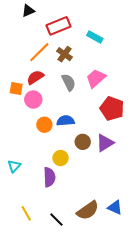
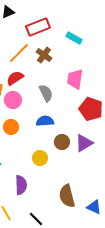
pink trapezoid: (96, 78) -> (75, 79), turned -40
gray semicircle: (69, 82) -> (46, 93), moved
orange circle: (44, 125) -> (11, 127), moved
purple semicircle: (49, 177) -> (21, 185), moved
brown semicircle: (88, 210) -> (67, 196), moved, turned 110

